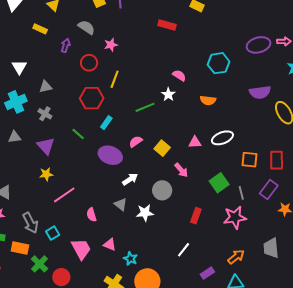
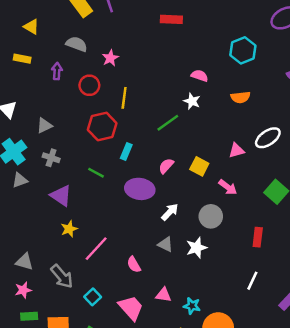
gray triangle: (15, 137) -> (20, 180), moved
gray arrow: (30, 223) -> (62, 276), moved

